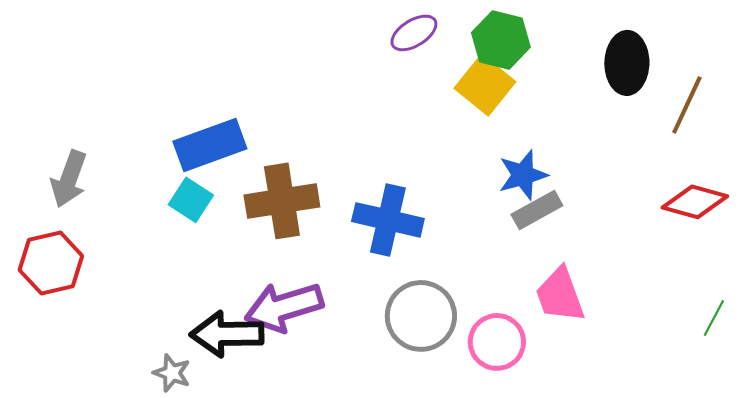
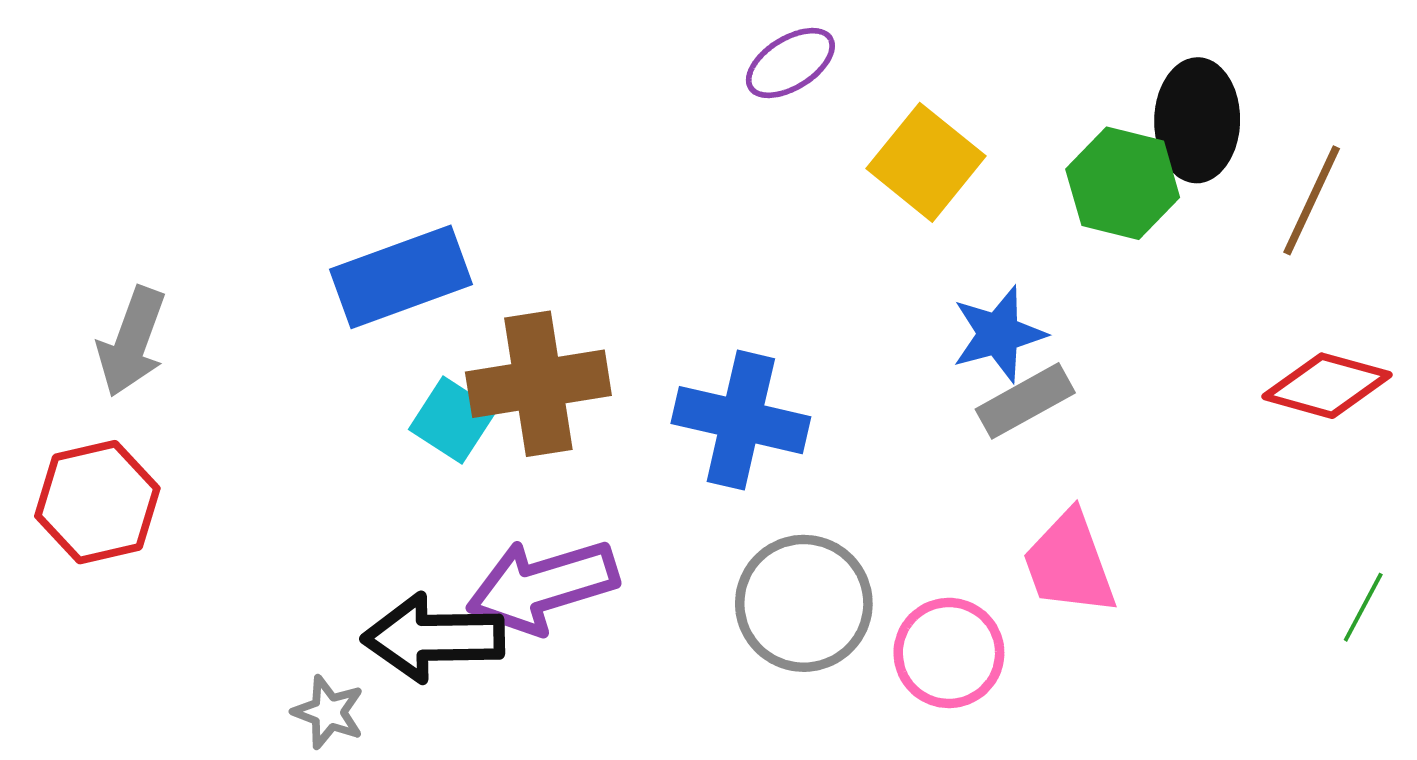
green hexagon: (501, 40) -> (1123, 183), moved
cyan square: (191, 200) -> (453, 420), moved

